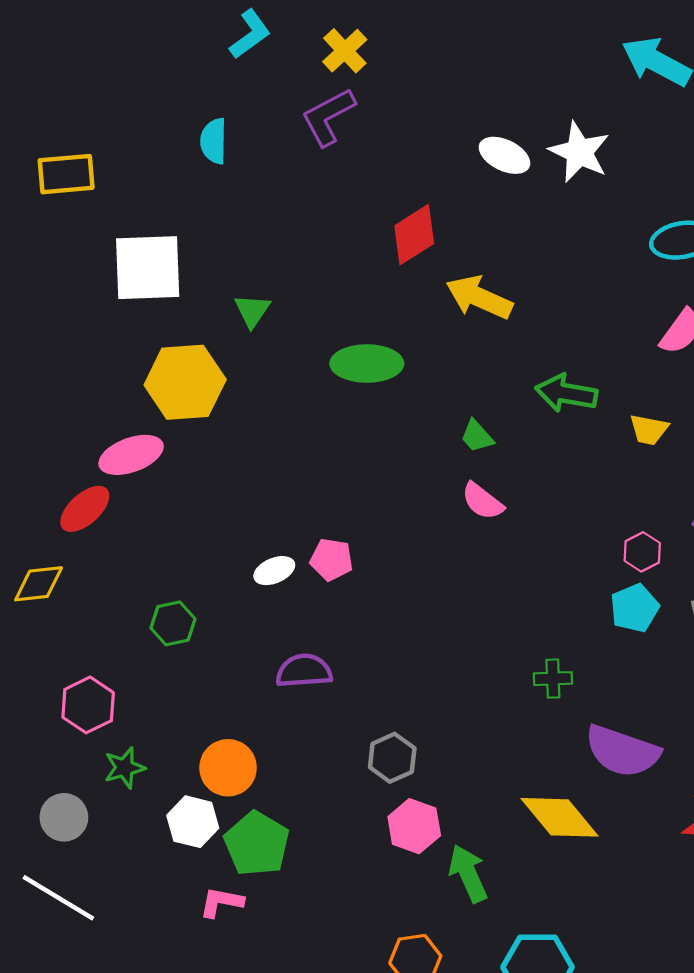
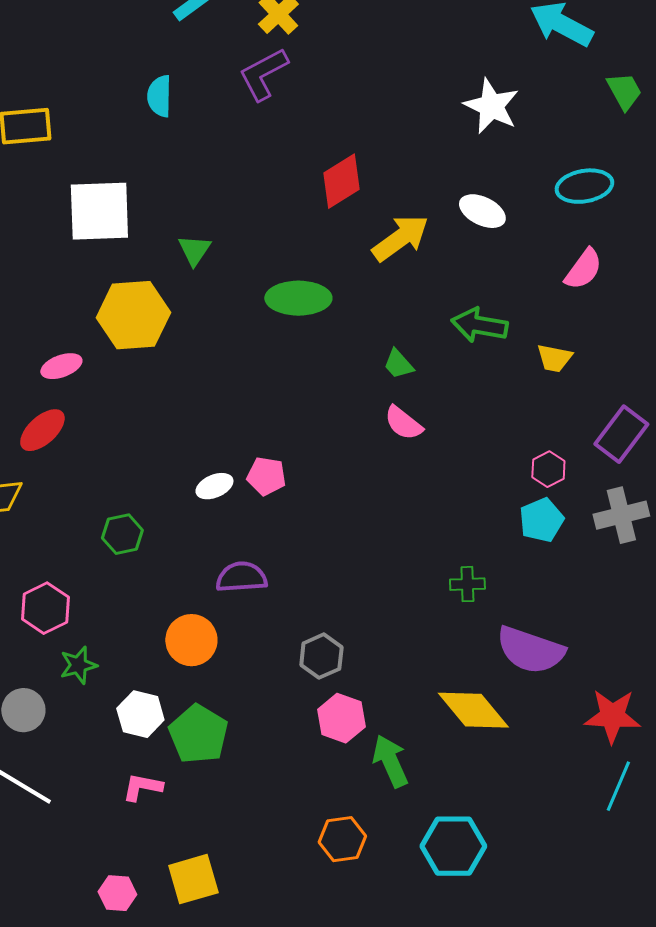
white ellipse: (504, 155) -> (482, 211), moved
yellow arrow: (479, 297) -> (400, 238), turned 120
pink ellipse: (131, 455) -> (61, 366), moved, size x0.7
orange circle: (228, 768) -> (191, 640), moved
pink L-shape: (221, 902) -> (142, 787), moved

